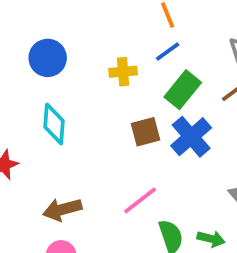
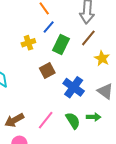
blue cross: (191, 137) -> (74, 87), moved
pink line: (140, 200) -> (46, 120), moved

